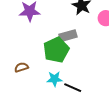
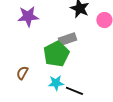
brown semicircle: (21, 67) -> (22, 73), turned -40

